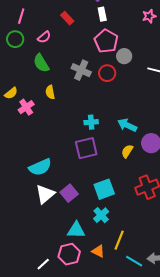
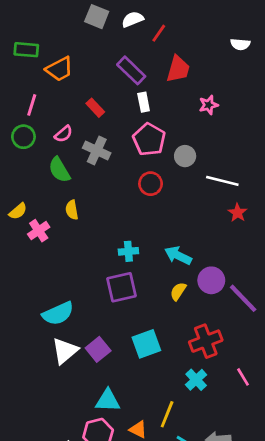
gray circle: (124, 56) -> (185, 156), moved
gray cross: (81, 70) -> (97, 151), moved
cyan cross: (101, 215) -> (196, 380), moved

